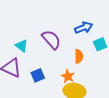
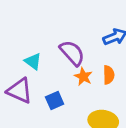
orange star: (68, 76) -> (83, 77), moved

